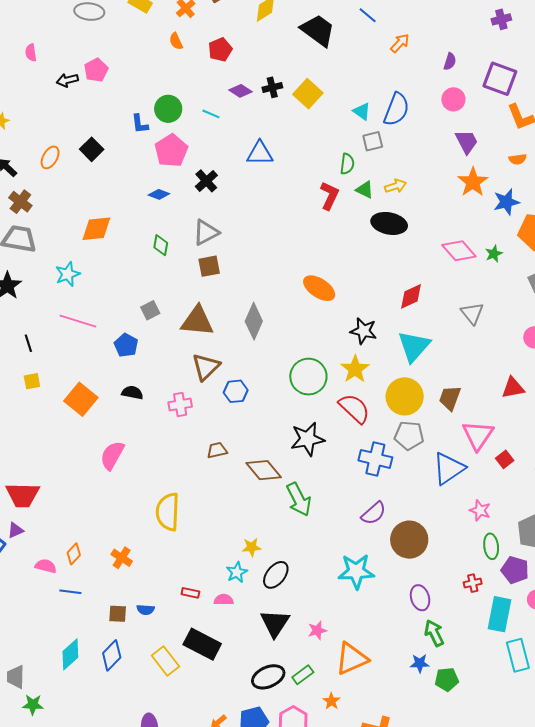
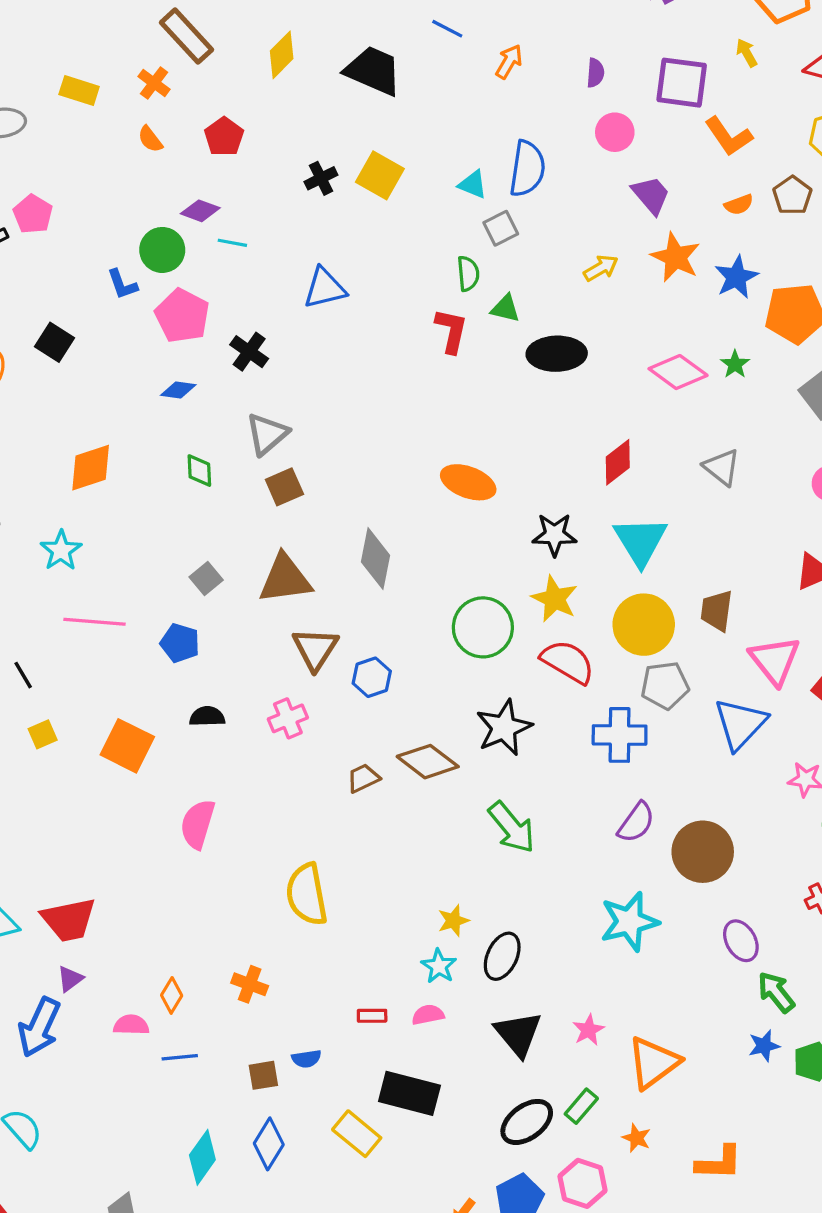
purple diamond: (240, 91) -> (200, 211), moved
yellow arrow: (396, 186) -> (601, 268), moved
brown diamond: (264, 470) -> (428, 762), moved

